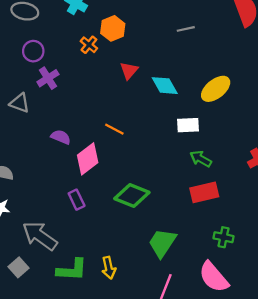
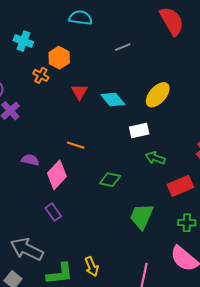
red rectangle: (204, 192) -> (180, 186), moved
green diamond: (132, 195) -> (110, 180), moved, size x0.7
green trapezoid: (162, 243) -> (142, 216), moved

